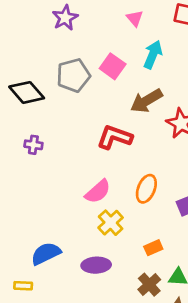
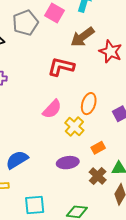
yellow cross: (111, 223) -> (74, 127), moved
purple ellipse: (96, 265) -> (68, 163), moved

